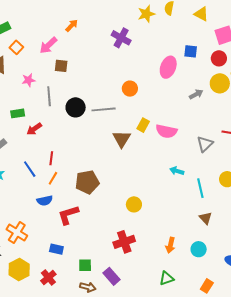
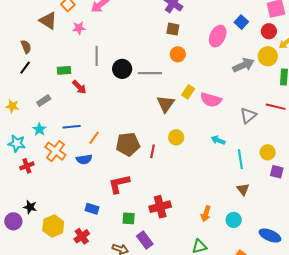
blue square: (191, 51) -> (241, 22), turned 32
brown square: (61, 66) -> (173, 29), moved
pink star: (29, 80) -> (79, 28), moved
gray arrow: (196, 94) -> (243, 65), size x1.5
red arrow: (34, 129) -> (79, 87), turned -105
red line: (51, 158) -> (153, 151), moved
blue line: (30, 169) -> (72, 127), turned -66
yellow circle: (134, 204) -> (176, 137), moved
red L-shape: (68, 215) -> (119, 184), moved
orange cross: (17, 233) -> (55, 151), moved
green square: (85, 265) -> (129, 218), moved

